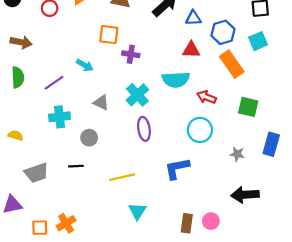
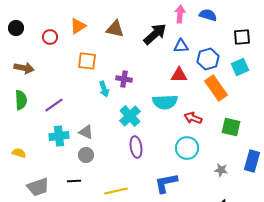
orange square: (109, 35) -> (87, 61), moved
cyan arrow: (85, 65) -> (104, 89), moved, turned 42
gray triangle: (101, 103) -> (86, 132), moved

